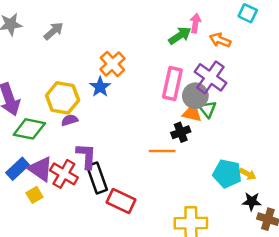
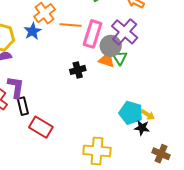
black cross: (181, 132) -> (78, 70), moved
orange line: (162, 151) -> (71, 25), moved
black rectangle: (97, 178) -> (23, 106), size x0.7
black star: (252, 201) -> (142, 128), moved

